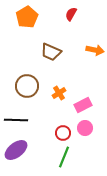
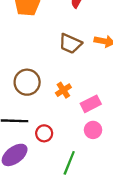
brown trapezoid: (51, 52) -> (70, 44), moved
red circle: (63, 133) -> (44, 133), moved

